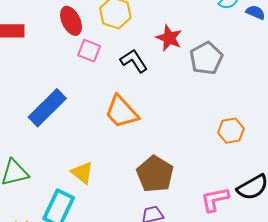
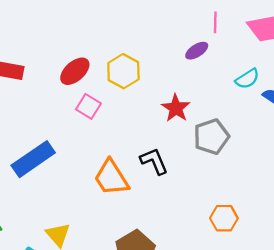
red ellipse: (71, 21) -> (75, 71), turned 64
black L-shape: (134, 61) -> (154, 161), moved

